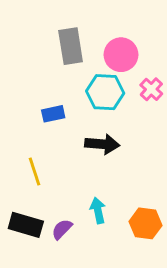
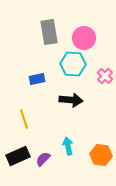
pink cross: (151, 89) -> (105, 76), moved
black rectangle: (26, 225) -> (18, 156), turned -40

